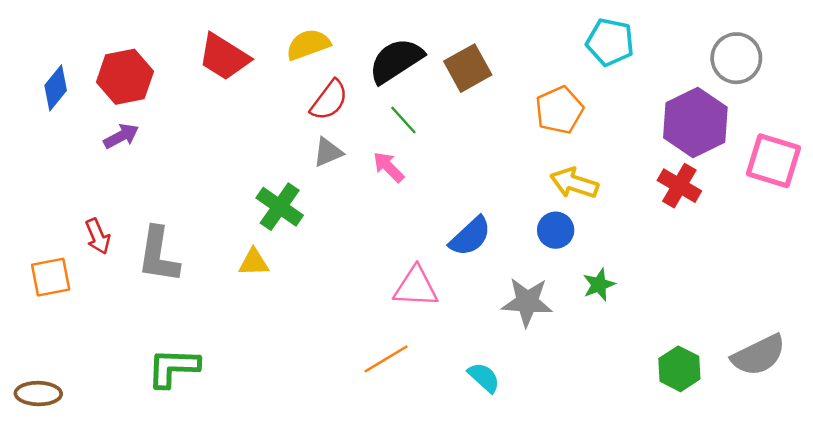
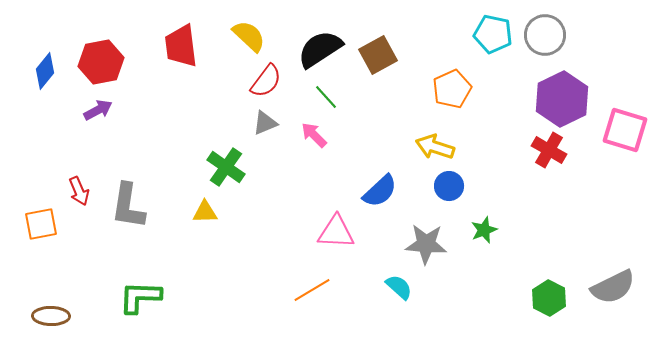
yellow semicircle: (308, 45) -> (249, 36), turned 63
red trapezoid: (224, 57) -> (181, 46), turned 51
gray circle: (736, 58) -> (545, 35), moved
yellow arrow: (574, 183) -> (435, 147), moved
cyan semicircle: (484, 377) -> (399, 287), moved
brown ellipse: (38, 394) -> (51, 316), moved

